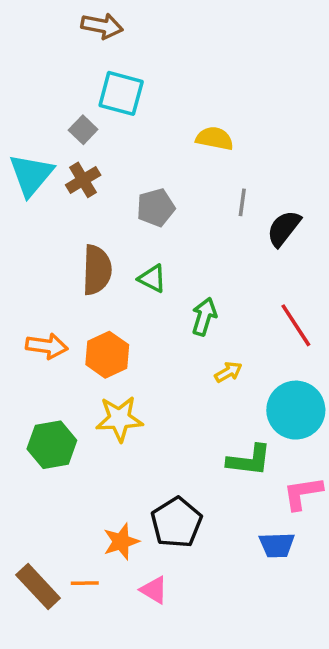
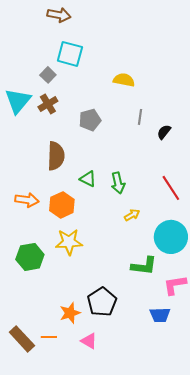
black semicircle: (284, 228) -> (164, 132), size x0.7
green triangle: (152, 279) -> (88, 179), moved
green arrow: (204, 317) -> (118, 183), turned 150

